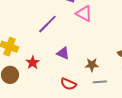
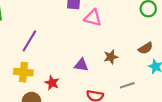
purple line: (47, 24) -> (29, 41), moved
brown star: (92, 65) -> (111, 57), moved

